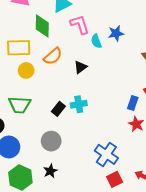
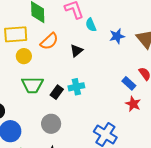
blue star: (116, 33) -> (117, 36), moved
blue rectangle: (133, 103) -> (129, 83), turned -64
green trapezoid: (20, 105) -> (32, 85), moved

